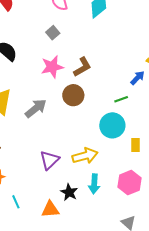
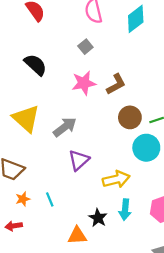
brown circle: (73, 95) -> (130, 117), moved
purple triangle: (49, 160) -> (79, 160), moved
cyan line: (16, 202) -> (50, 199), moved

